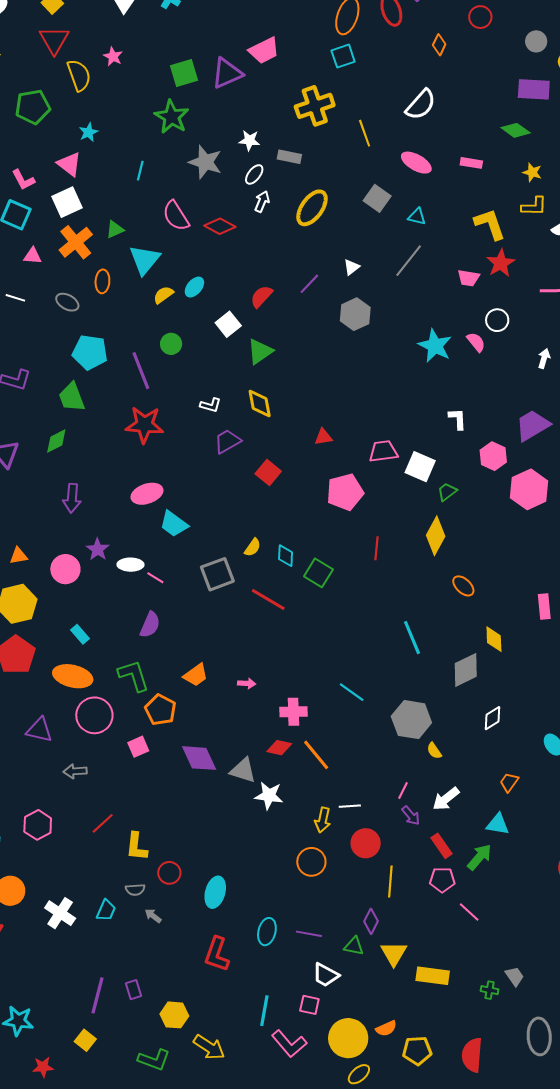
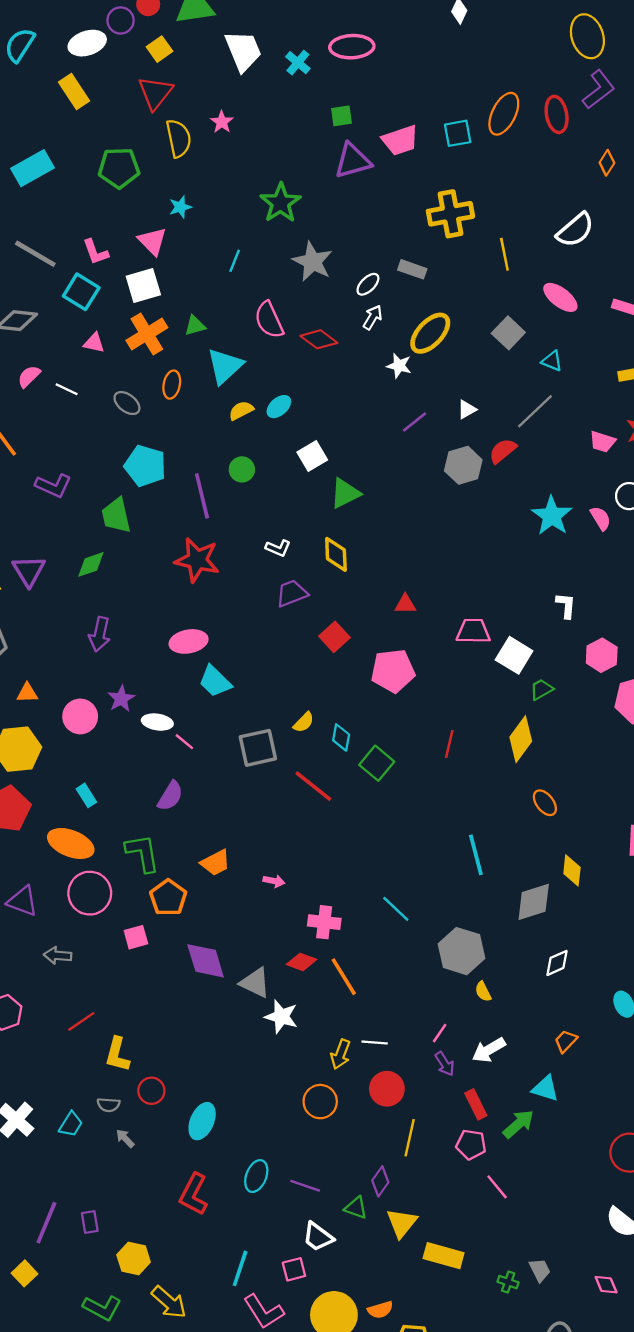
cyan square: (343, 56) -> (458, 133), moved
green square: (184, 73) -> (342, 116), moved, size x0.7
white star: (249, 140) -> (399, 366), moved
red semicircle: (261, 297) -> (503, 451), moved
pink pentagon: (345, 492) -> (393, 671), moved
pink square: (309, 1005) -> (294, 1269), turned -35

